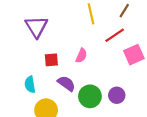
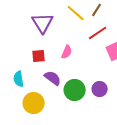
brown line: (124, 11) -> (97, 10), moved
yellow line: (91, 14) -> (76, 13), turned -36
purple triangle: (36, 27) -> (43, 23), moved

